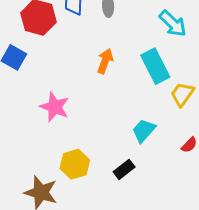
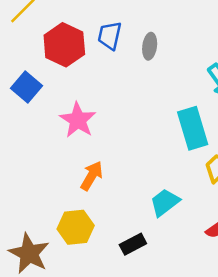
orange arrow: (105, 61) -> (92, 176), moved
pink star: (55, 107) -> (78, 120), moved

